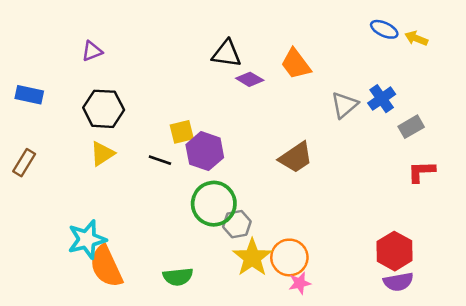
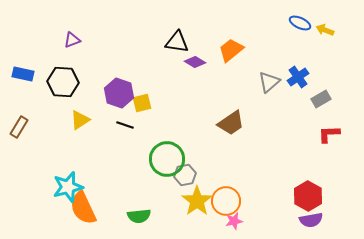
orange trapezoid: (296, 64) -> (231, 50), turned 88
black hexagon: (104, 109) -> (63, 82), moved
purple hexagon: (205, 151) -> (119, 93), moved

